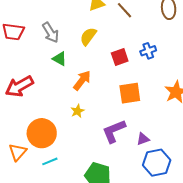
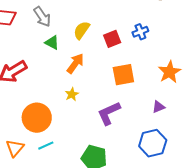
yellow semicircle: (88, 36) -> (82, 30), moved
purple triangle: (143, 139) -> (158, 107), moved
orange triangle: (18, 152) -> (15, 148), moved

